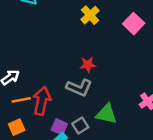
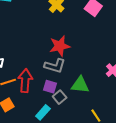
red star: (88, 65) -> (60, 46), size x1.5
purple square: (59, 127) -> (50, 87), moved

